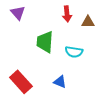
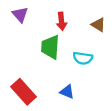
red arrow: (67, 14) -> (62, 21), moved
brown triangle: (88, 22) -> (98, 25), turned 32

